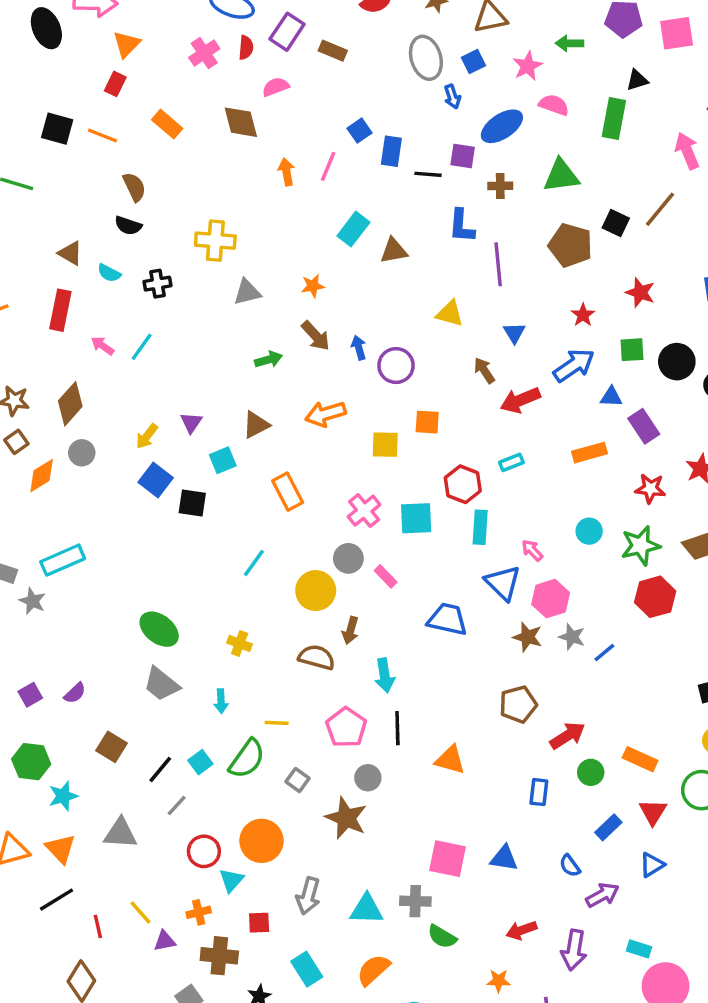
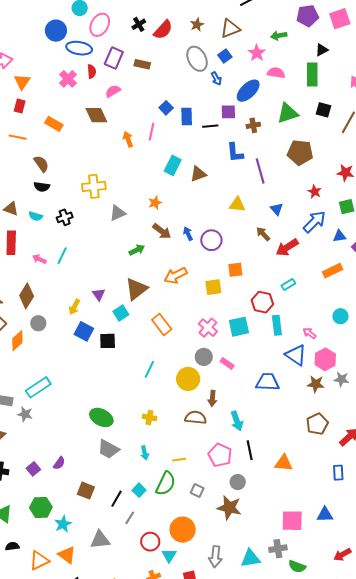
black square: (616, 223) -> (323, 110), moved
brown triangle: (256, 425) -> (136, 289), size x1.4

